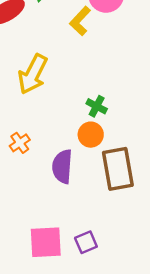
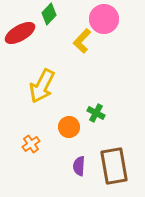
orange circle: (91, 135) -> (69, 127), moved
purple semicircle: (62, 167) -> (79, 166), moved, size x0.7

